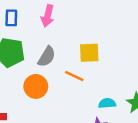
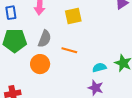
yellow square: (89, 53) -> (73, 16), moved

